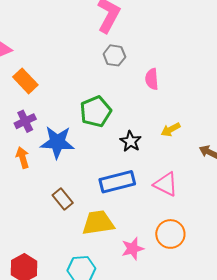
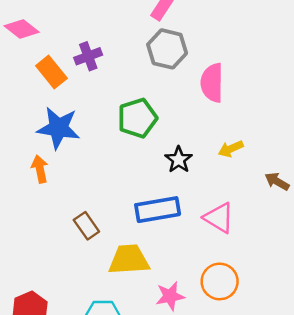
gray hexagon: (114, 55) -> (167, 49), size x1.4
pink semicircle: (152, 79) -> (212, 83), size x1.4
purple cross: (25, 121) -> (88, 56), moved
blue star: (57, 142) -> (58, 128), moved

